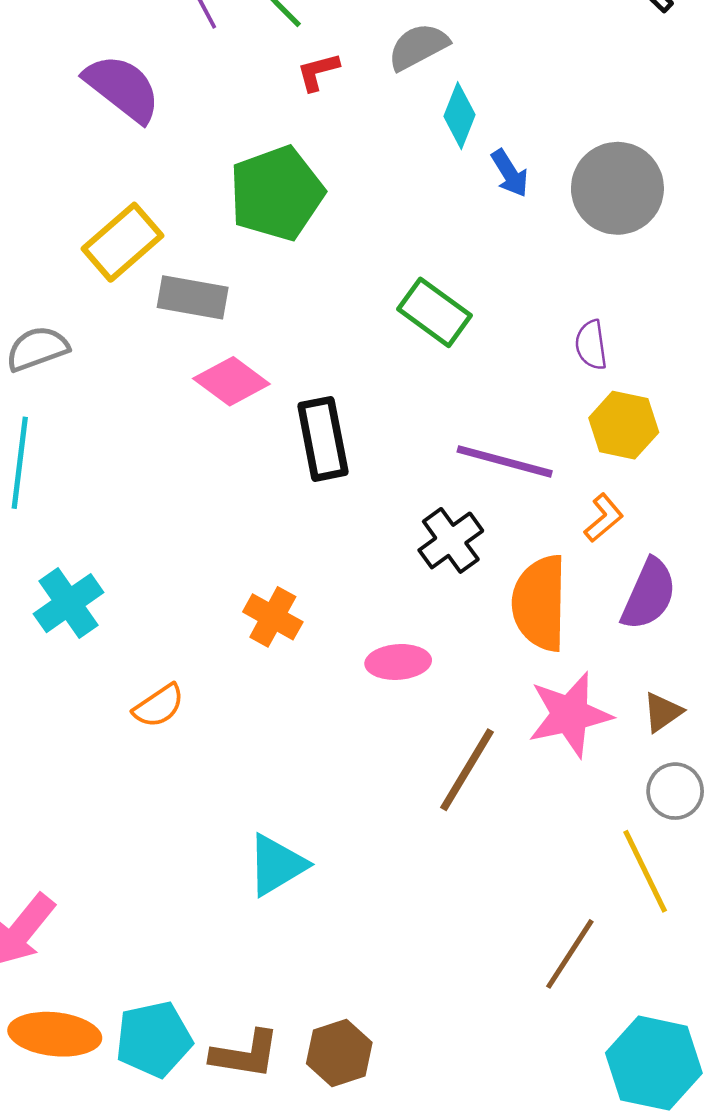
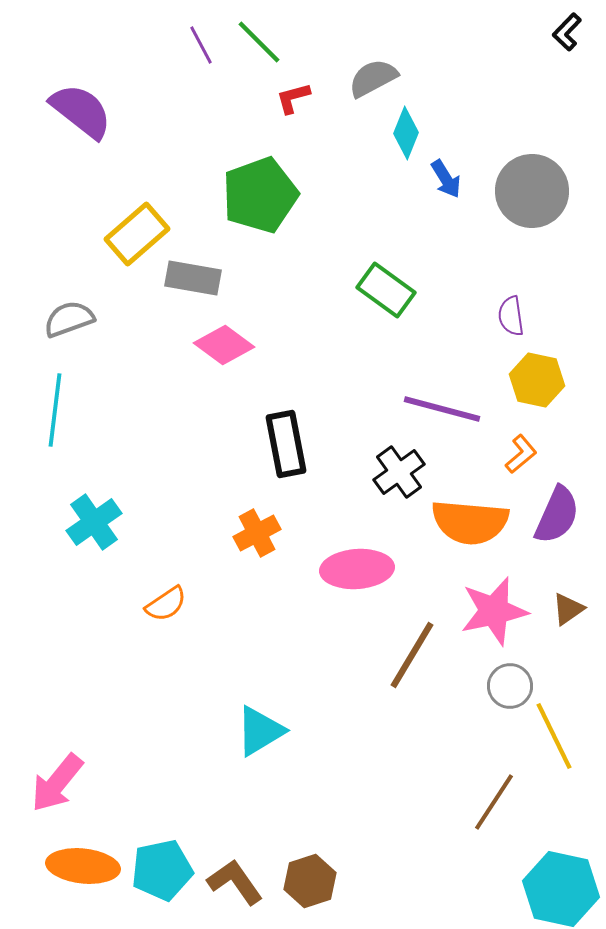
purple semicircle: (122, 88) -> (81, 111), moved
black rectangle: (323, 439) -> (286, 444), moved
orange semicircle: (540, 603) -> (470, 522), turned -86
orange cross: (273, 617) -> (257, 533), turned 33
pink ellipse: (398, 662) -> (357, 569), size x1.4
gray circle: (675, 791) -> (510, 686), moved
brown L-shape: (245, 1054) -> (235, 882), turned -134

